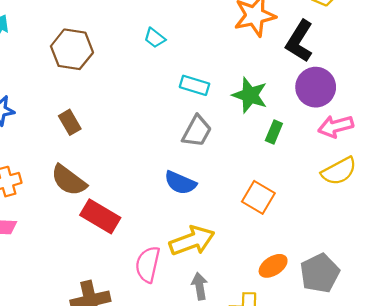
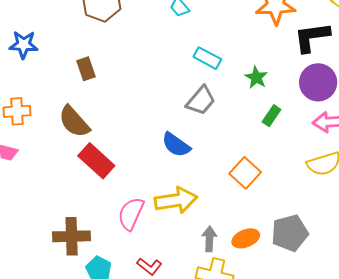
black L-shape: (299, 41) -> (312, 37), turned 39
green star: (250, 95) -> (256, 77), size x0.7
gray pentagon: (320, 273) -> (290, 233), moved
gray arrow: (200, 286) -> (209, 239), moved

